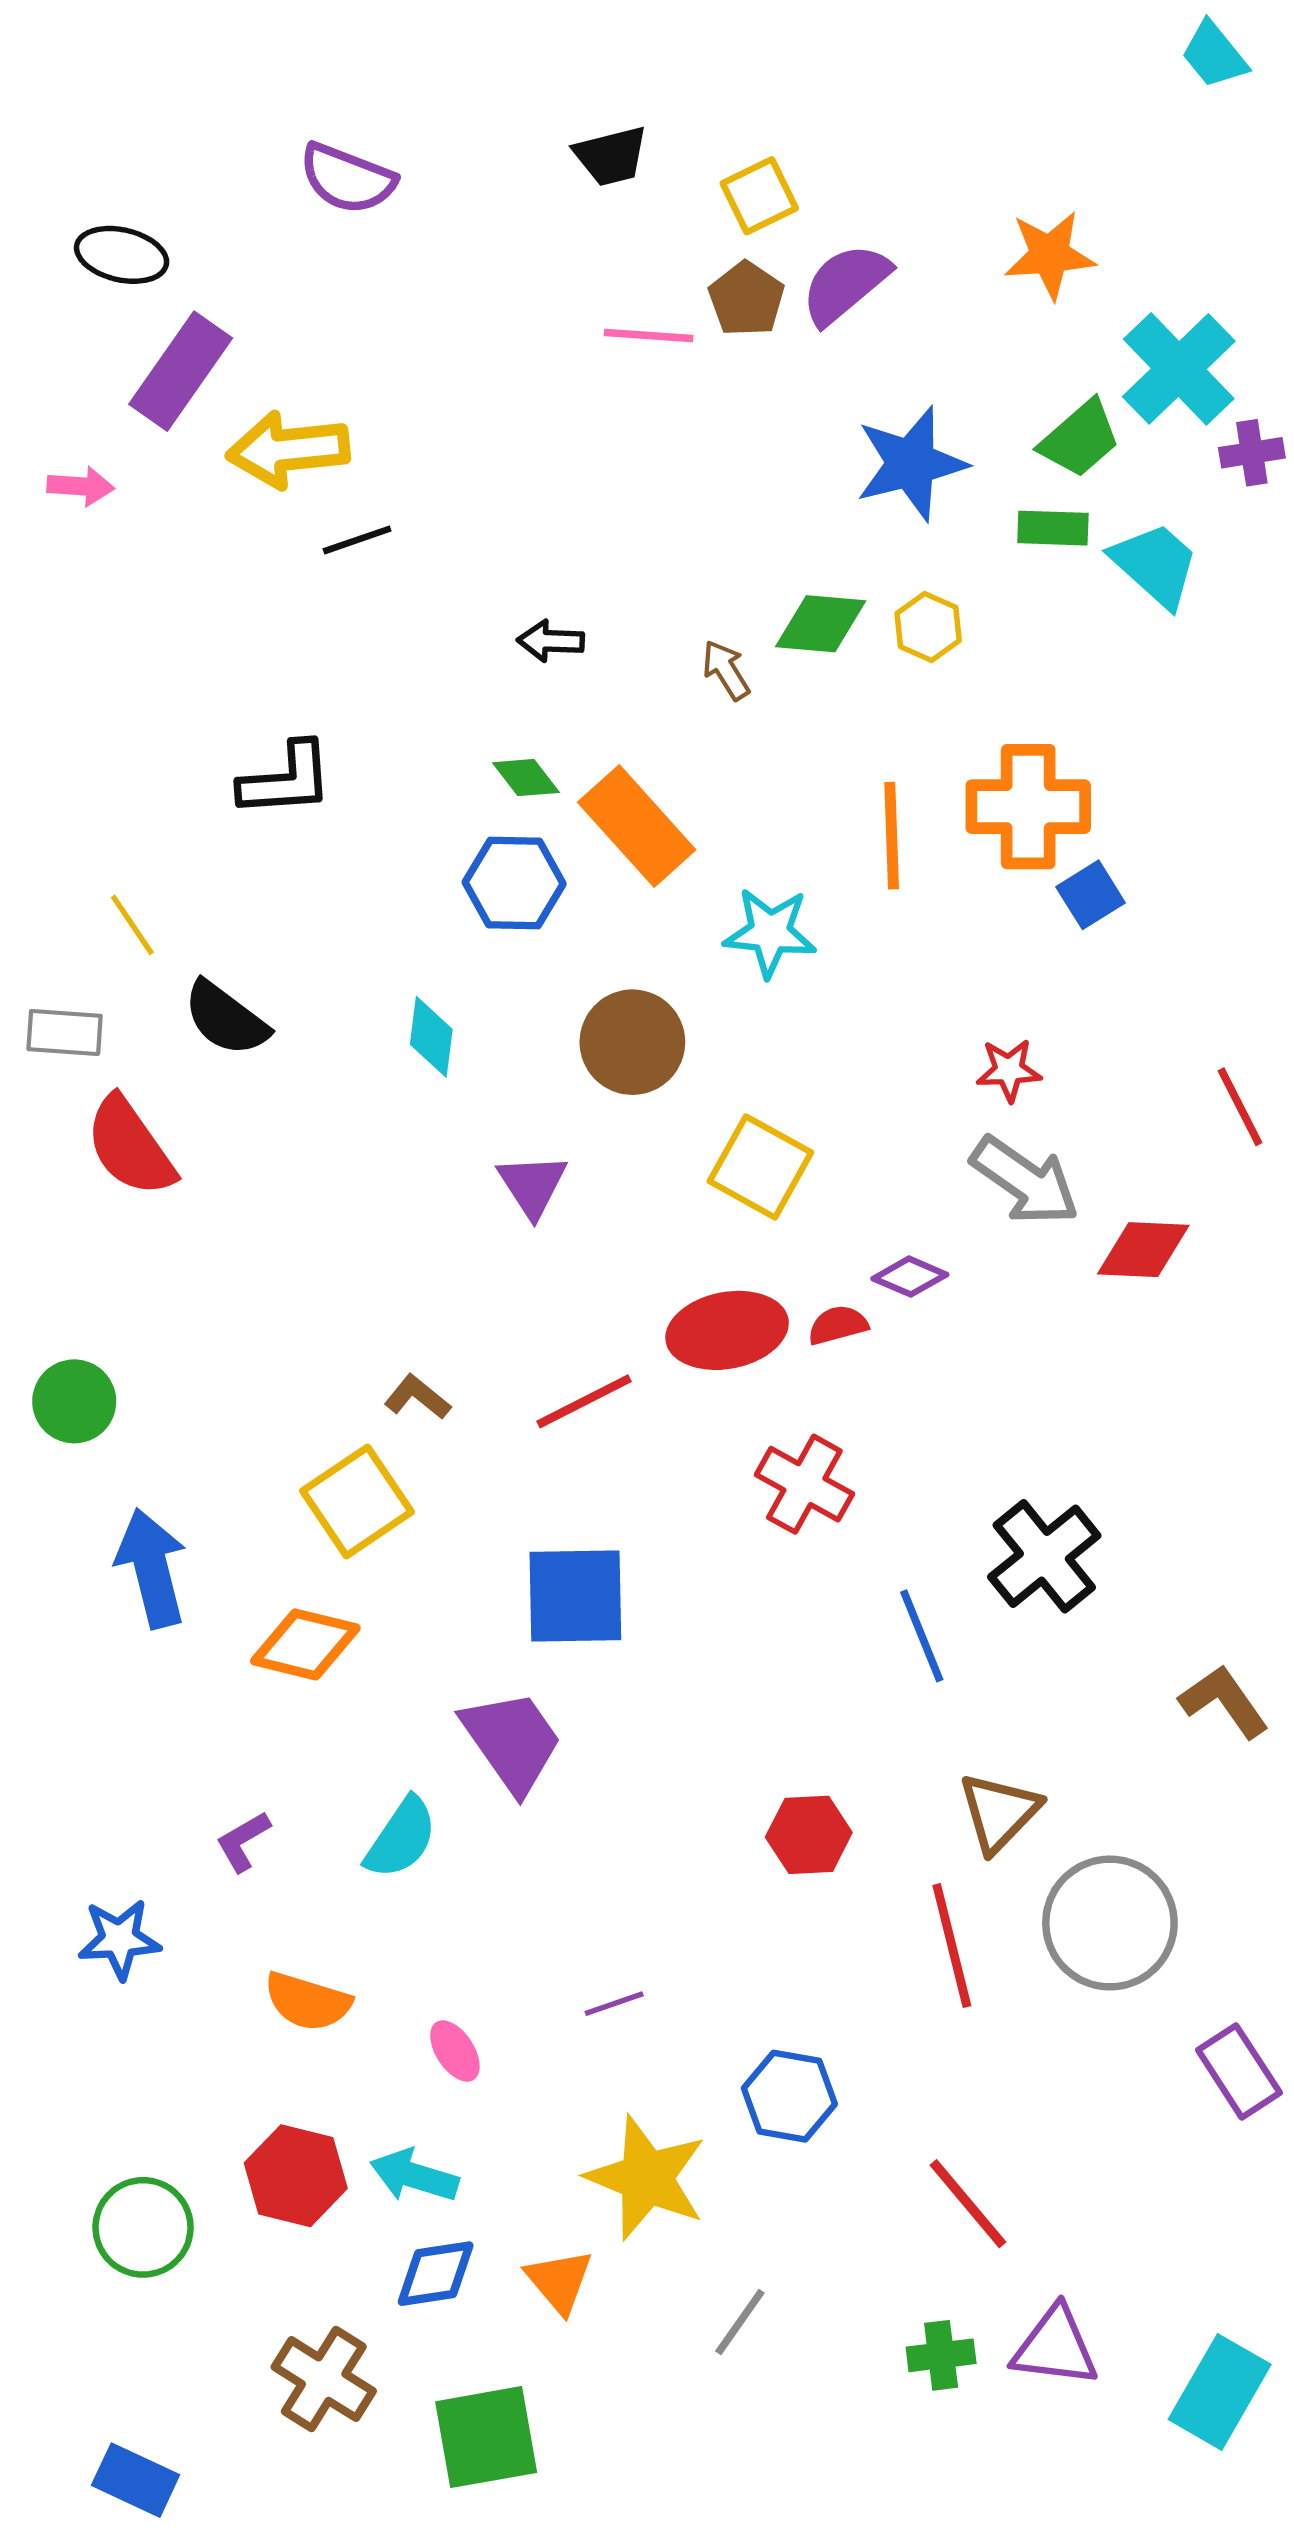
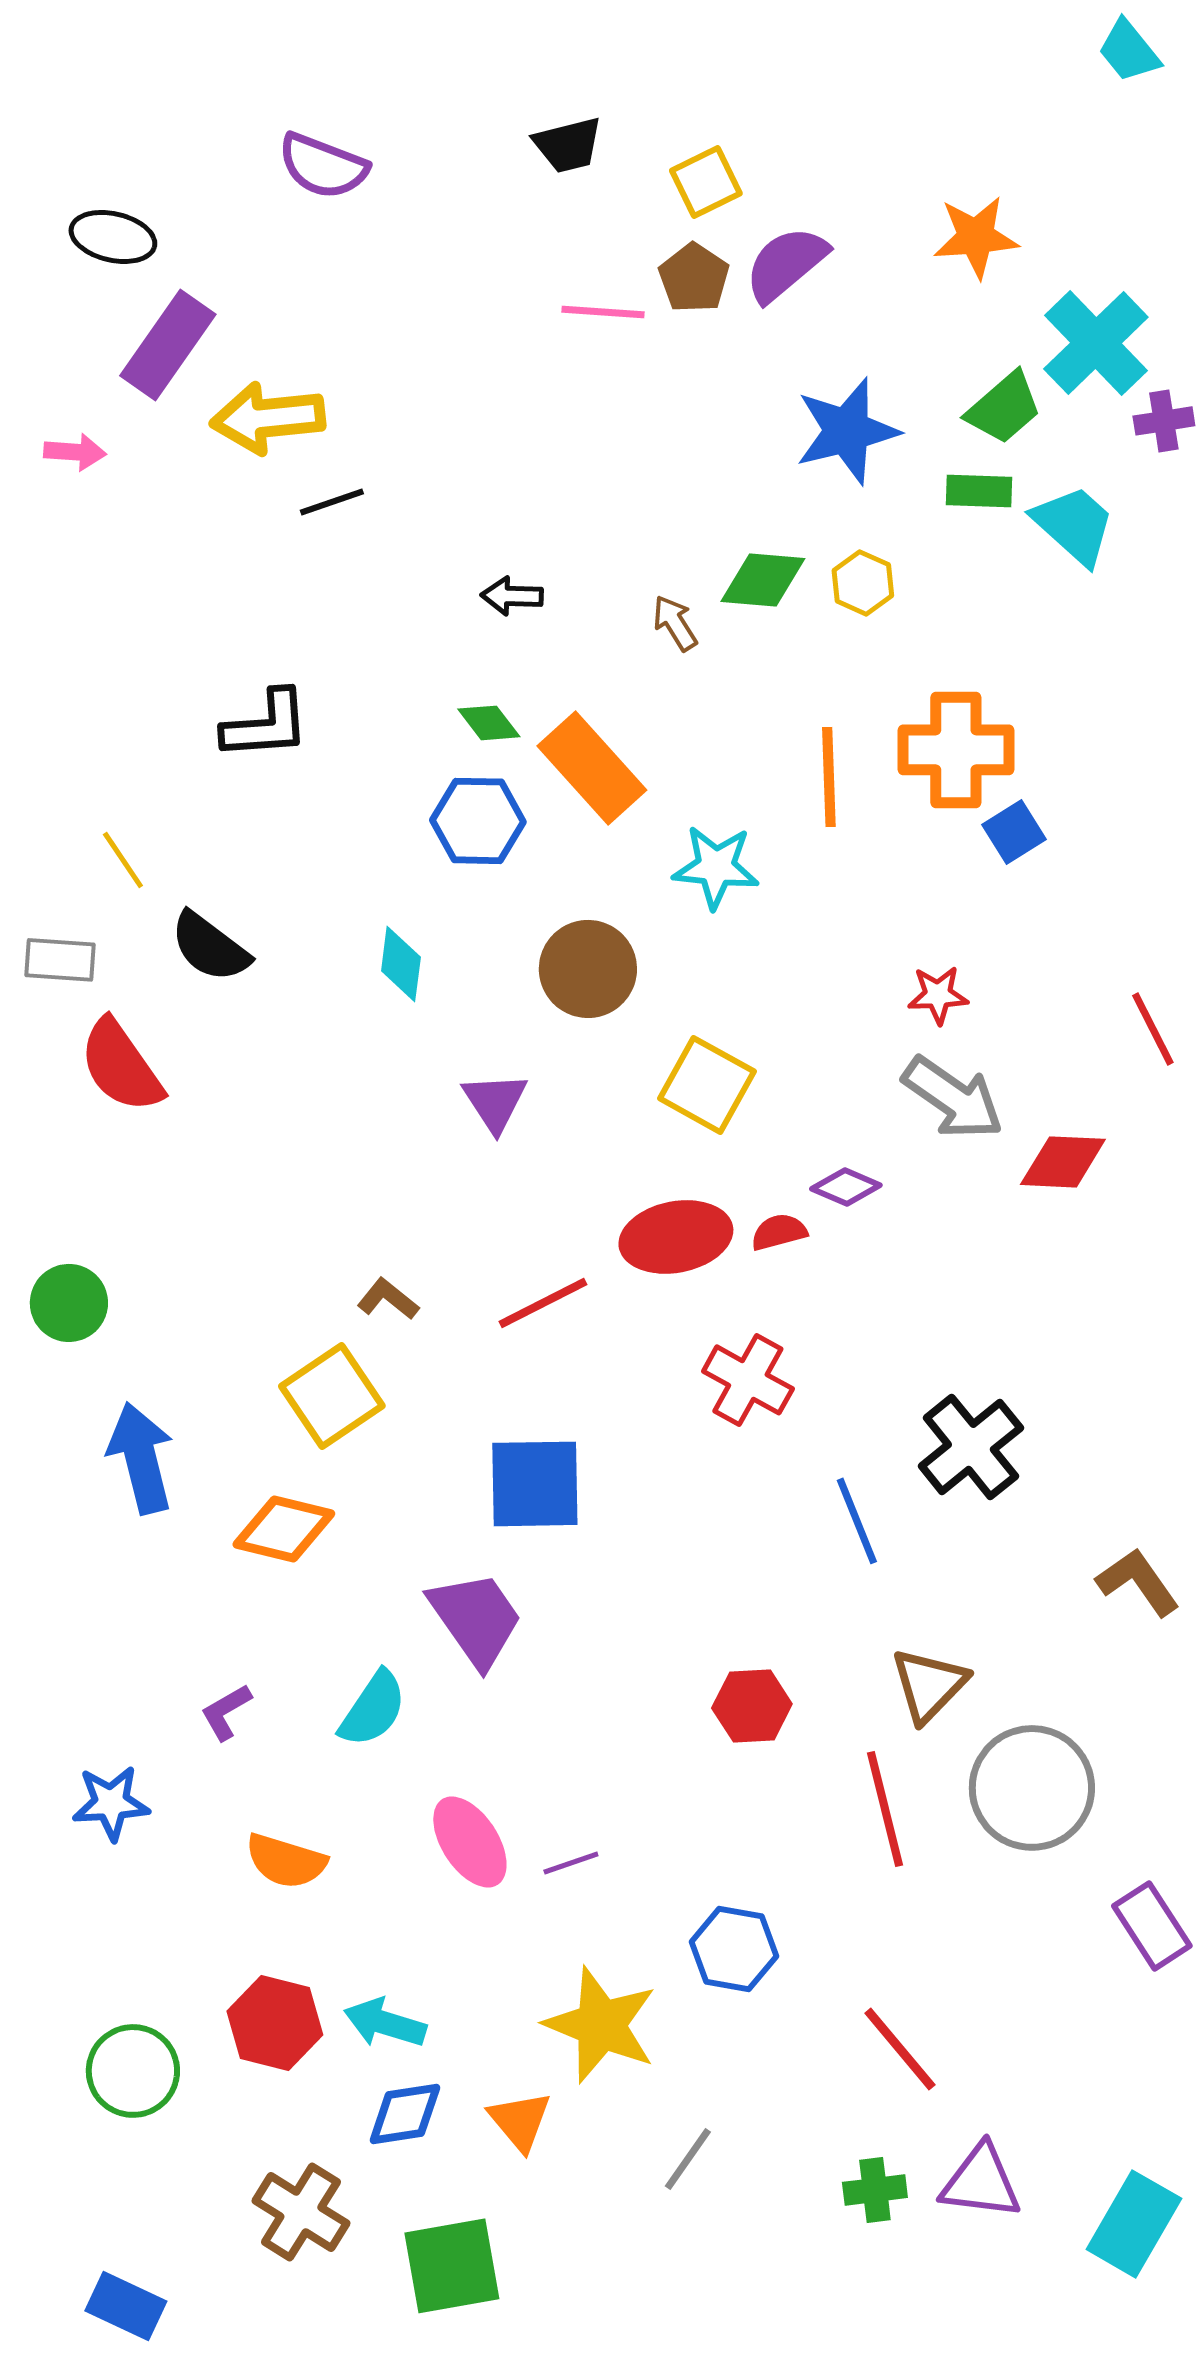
pink ellipse: (455, 2051) -> (470, 1842), moved, size x1.6

